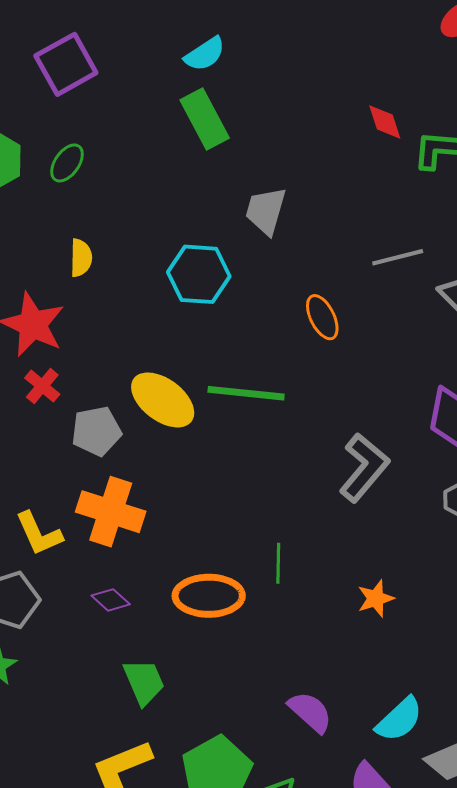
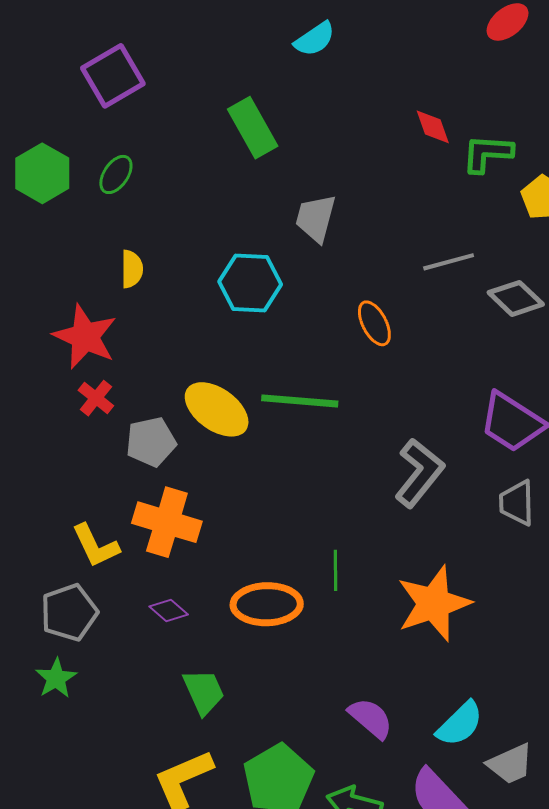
cyan semicircle: (205, 54) -> (315, 39), moved
orange star: (376, 599) -> (434, 604), size x2.0

